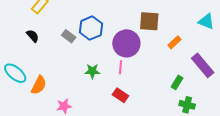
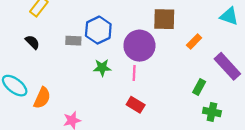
gray rectangle: (69, 36) -> (73, 41), turned -32
green star: (92, 71) -> (102, 68), moved

